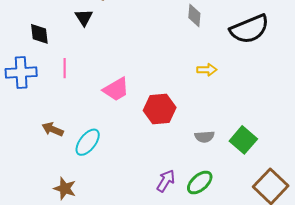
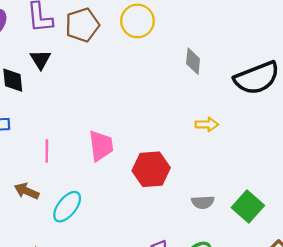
black triangle: (84, 17) -> (40, 59), moved
pink line: (65, 68) -> (47, 151), moved
pink trapezoid: (116, 89) -> (101, 146), turned -68

